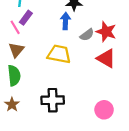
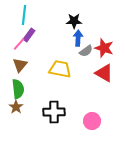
blue arrow: (65, 21) -> (78, 38), moved
pink line: (15, 27) -> (19, 44), turned 72
brown star: (12, 104) -> (16, 107), moved
pink circle: (104, 110) -> (92, 121), moved

